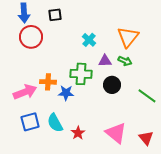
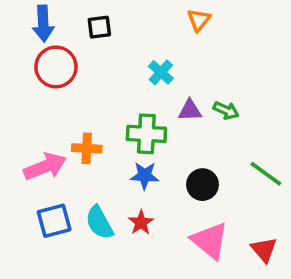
orange triangle: (128, 37) -> (199, 20), moved, size x0.6
black circle: (112, 85) -> (202, 185), moved
blue star: (66, 93) -> (145, 176), moved
red star: (78, 133) -> (141, 223), moved

